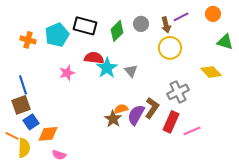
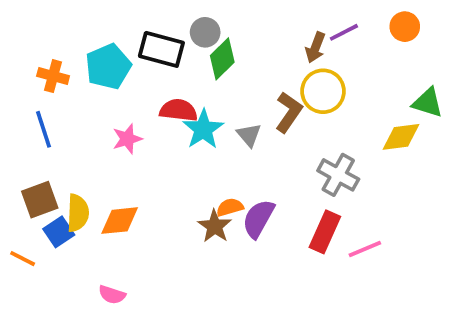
gray circle: (141, 24) -> (205, 32), moved
brown arrow: (166, 25) -> (315, 48), turned 35
green triangle: (225, 42) -> (428, 103), moved
yellow diamond: (211, 72) -> (401, 137), turned -55
blue line: (23, 85) -> (44, 129), moved
gray cross: (178, 92) -> (338, 175), turned -35
brown L-shape: (152, 108) -> (289, 112), moved
orange diamond: (48, 134) -> (120, 221), moved
yellow semicircle: (24, 148) -> (78, 213), moved

